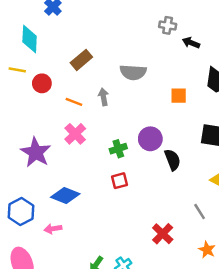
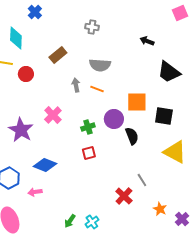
gray cross: (168, 25) -> (92, 27), moved
orange square: (179, 96) -> (137, 102), moved, size x1.5
orange line: (74, 102) -> (97, 89), moved
gray line: (200, 211) -> (142, 180), moved

